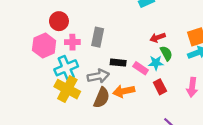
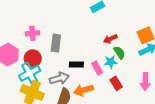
red circle: (59, 21) -> (33, 58), moved
pink cross: (72, 42) -> (32, 33), moved
pink rectangle: (141, 68) -> (97, 68), turned 32

